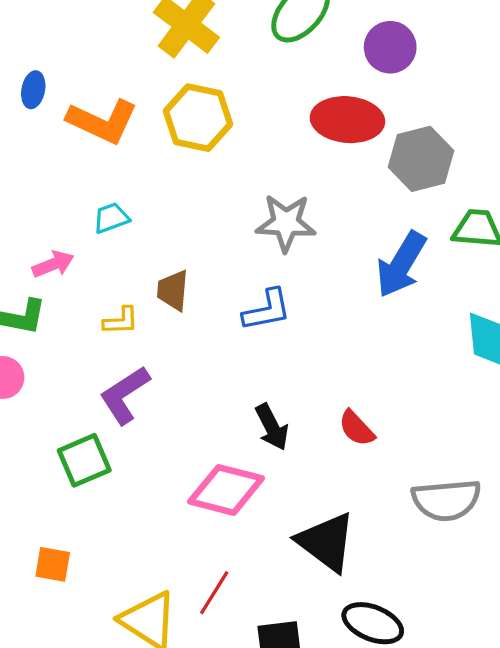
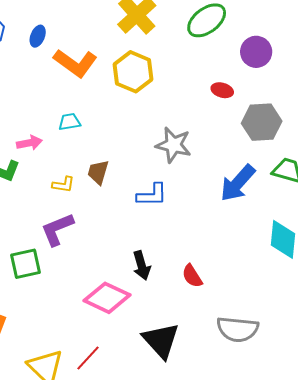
red ellipse: (347, 120) -> (222, 90), size x0.5

